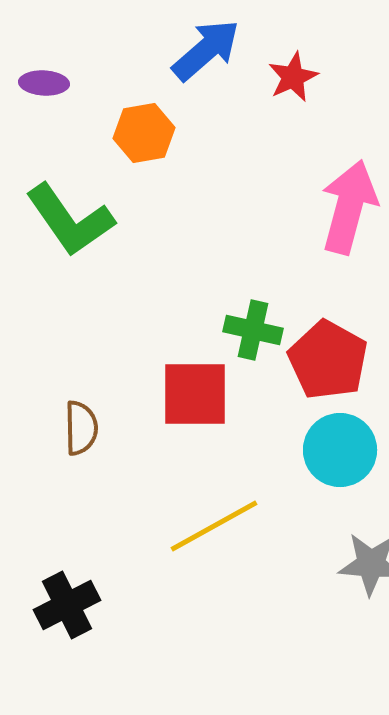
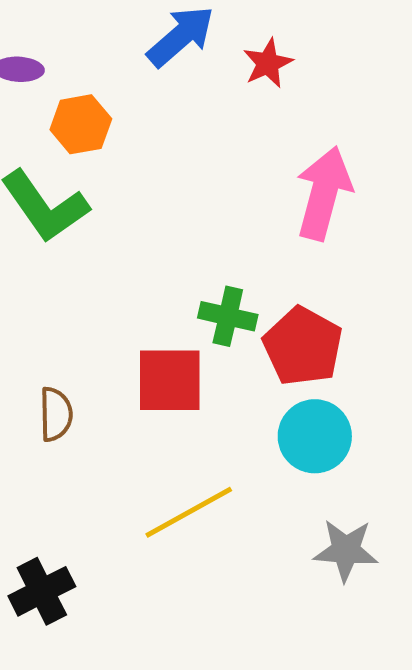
orange hexagon: (144, 133) -> (81, 124), moved

